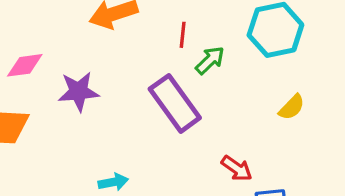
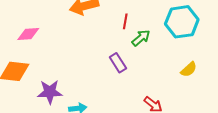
purple star: (79, 92) -> (50, 92), moved
purple rectangle: (175, 103) -> (118, 63), size x0.6

